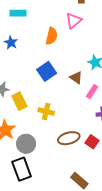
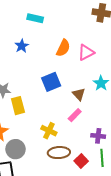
pink triangle: (74, 21) -> (86, 52), moved
pink rectangle: (92, 92) -> (75, 115), moved
yellow cross: (46, 112) -> (49, 131), moved

